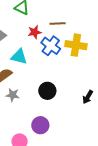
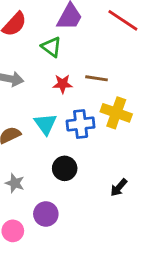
blue cross: (51, 46) -> (81, 124), moved, turned 36
cyan triangle: (19, 57) -> (45, 124), moved, turned 30
gray star: (13, 95) -> (15, 183), moved

